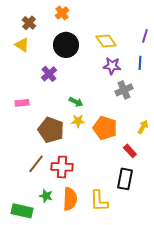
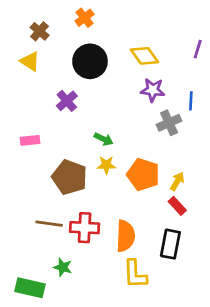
blue line: (140, 63) -> (191, 101), moved
yellow arrow: (143, 127) -> (177, 181), moved
brown line: (36, 164) -> (49, 224), turned 60
orange semicircle: (70, 199) -> (125, 236), moved

